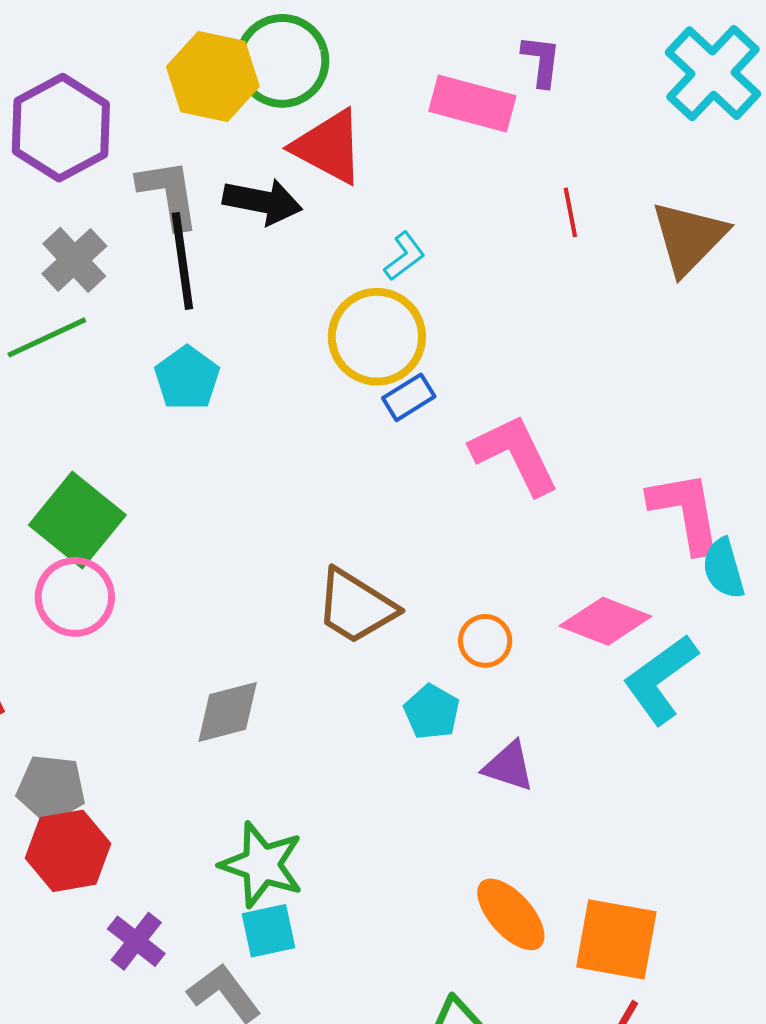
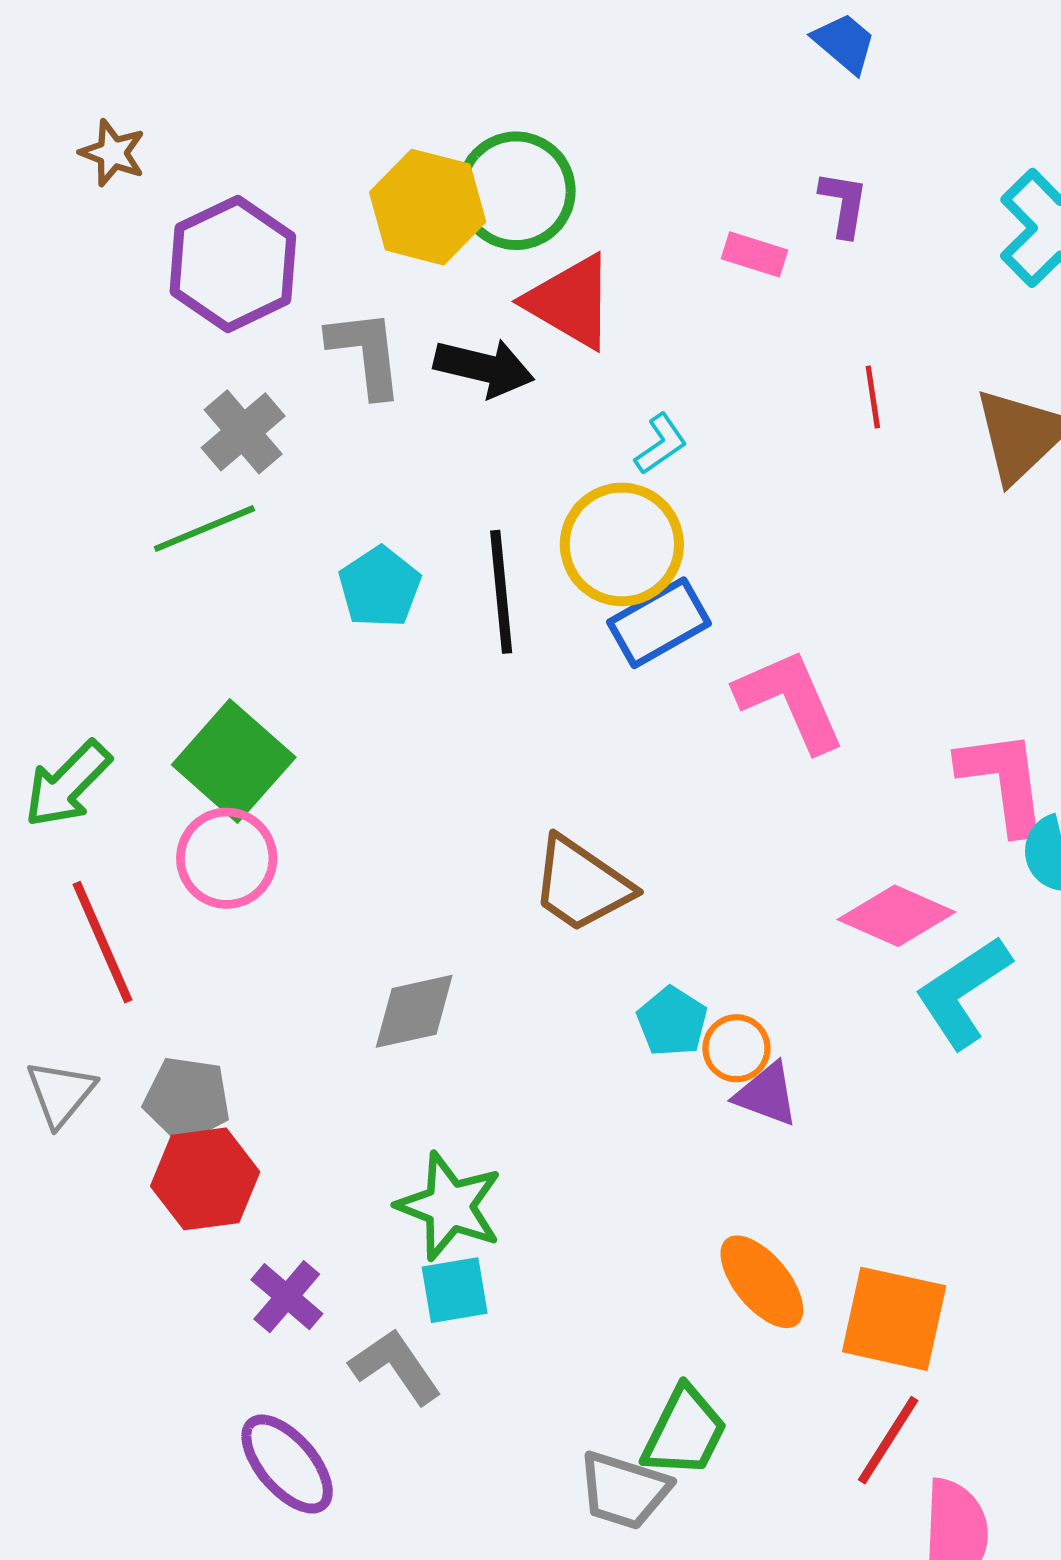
pink rectangle: (472, 104) -> (754, 254), size x0.6
black line: (182, 261) -> (501, 592), moved
blue rectangle: (409, 397) -> (659, 623), size x1.5
orange circle: (485, 641) -> (736, 1048), moved

